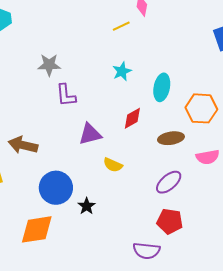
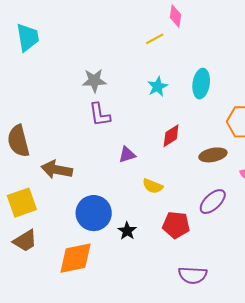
gray star: (49, 65) -> (94, 81), moved
cyan ellipse: (162, 87) -> (201, 84), moved
purple triangle: (90, 134) -> (127, 155), size x0.7
red pentagon: (170, 221) -> (176, 225), moved

